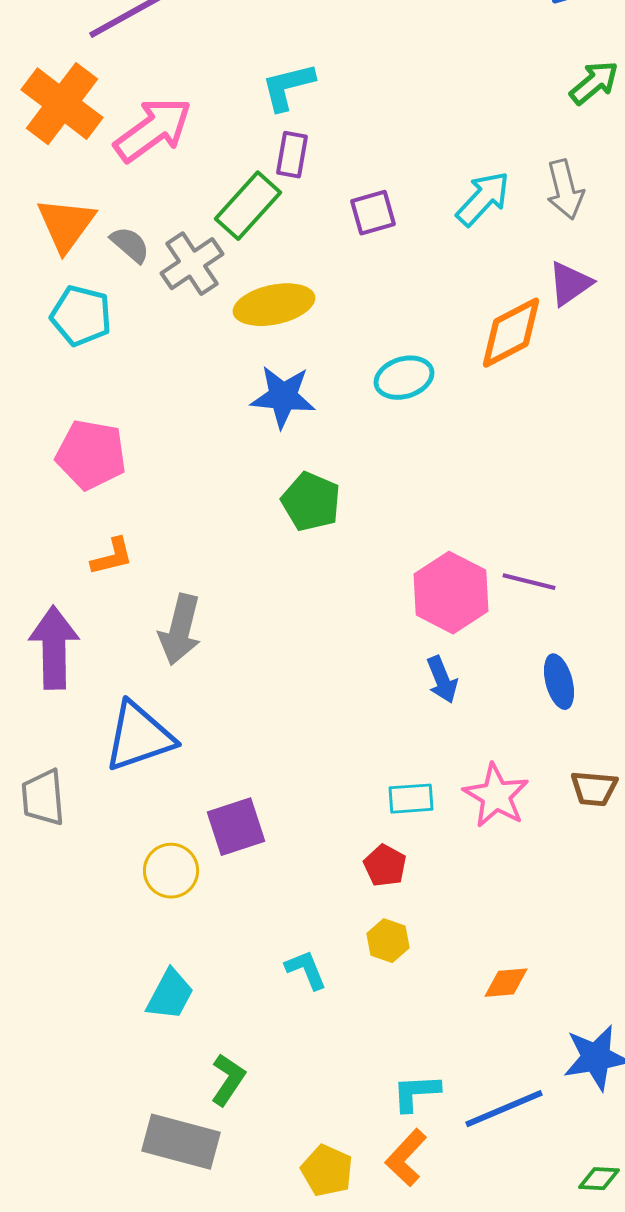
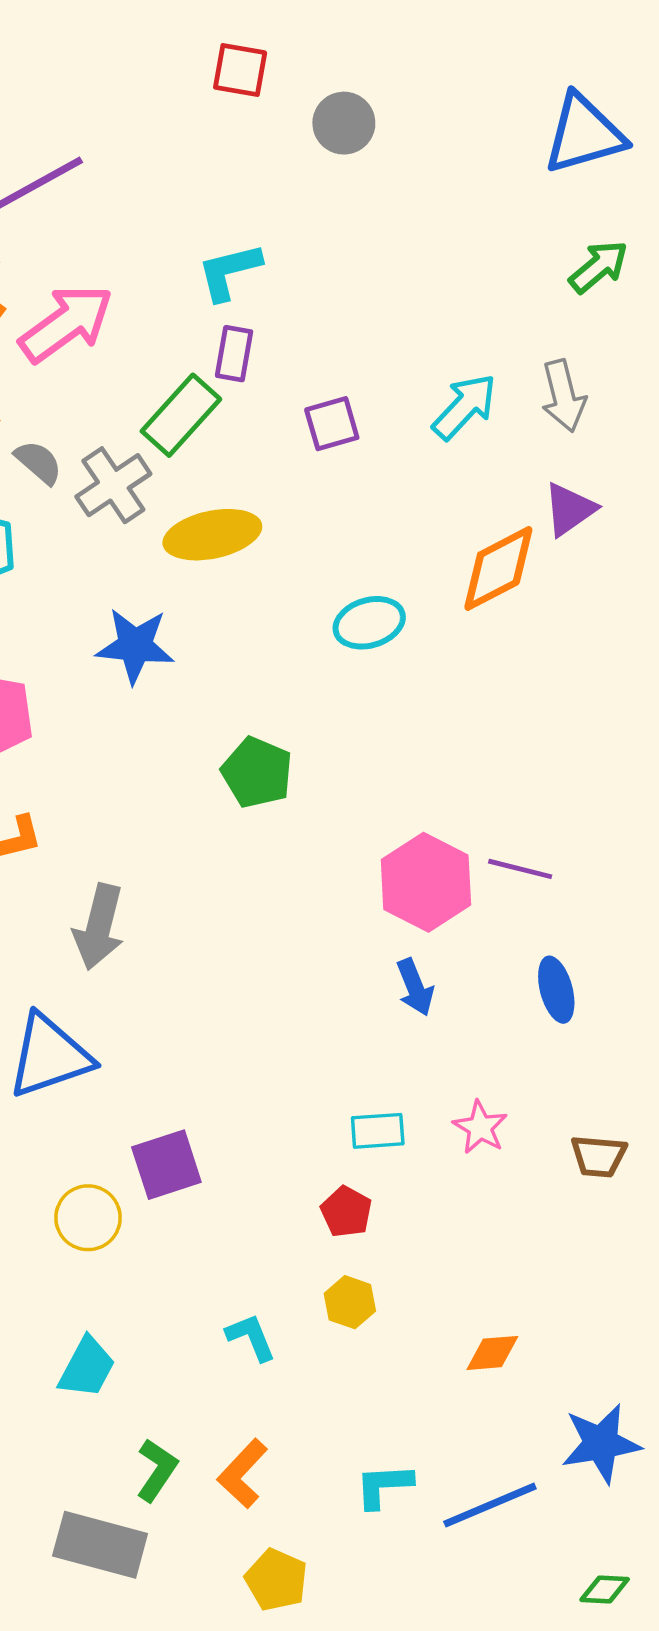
blue star: (283, 397) -> (135, 646), moved
brown trapezoid: (594, 789) -> (599, 1156), moved
pink star: (496, 796) -> (480, 1127), size x0.7
orange L-shape: (406, 1158) -> (242, 1474), moved

